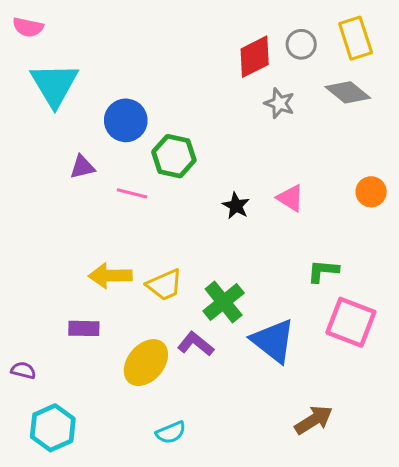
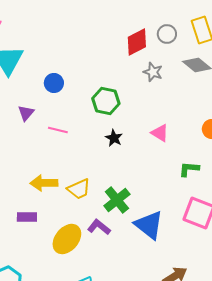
blue circle: (126, 120) -> (54, 83), size x0.7
green hexagon: (174, 156) -> (106, 101), moved
purple triangle: (82, 167) -> (26, 113), turned -36
black star: (236, 206) -> (114, 138), moved
green L-shape: (323, 271) -> (189, 169), moved

